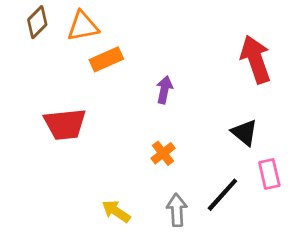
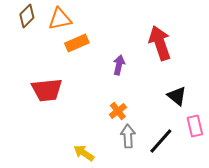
red arrow: (256, 59) -> (160, 43), moved
gray arrow: (177, 210) -> (128, 136), moved

